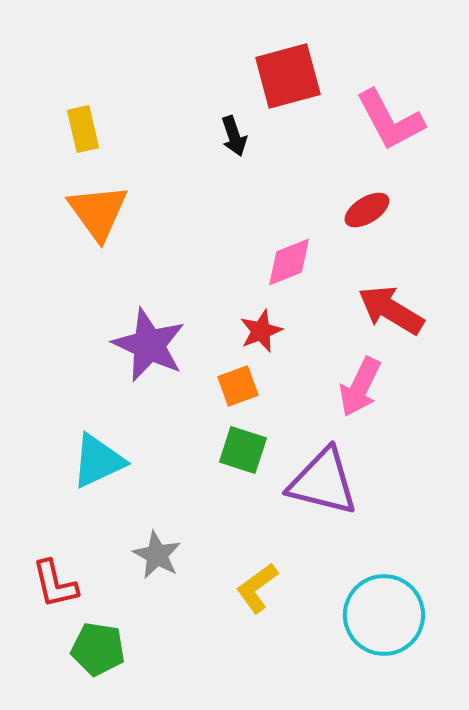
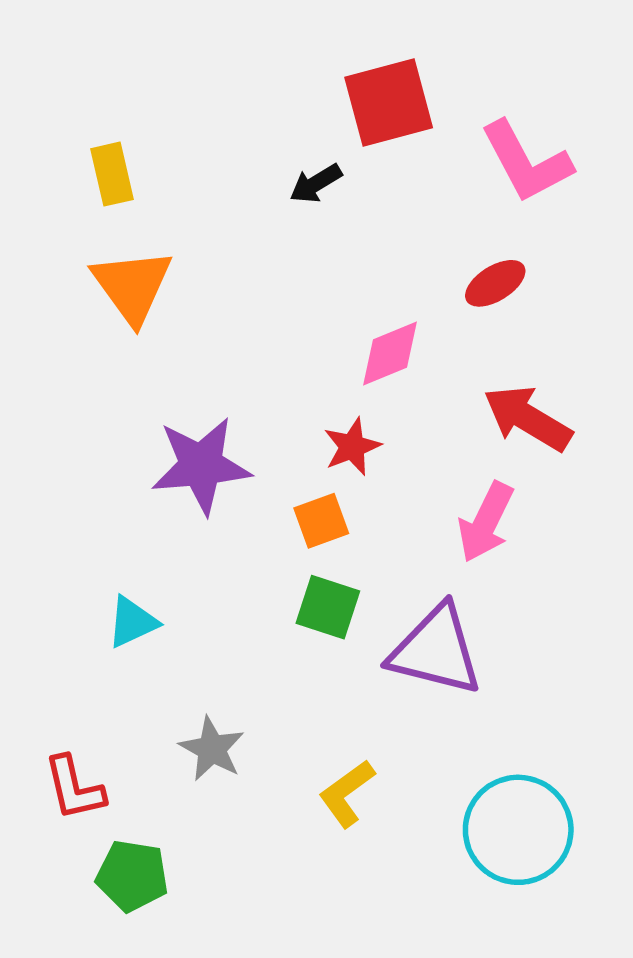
black arrow: (234, 136) -> (316, 183), turned 78
purple star: (149, 345) -> (201, 466), turned -30
cyan triangle: (98, 461) -> (132, 622), size x0.7

